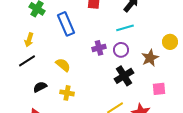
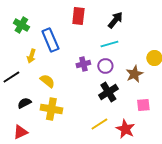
yellow arrow: (29, 40) -> (31, 56), moved
yellow cross: (67, 93) -> (51, 109), size x1.5

